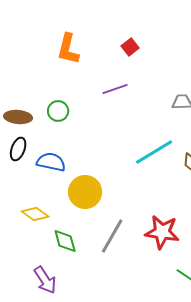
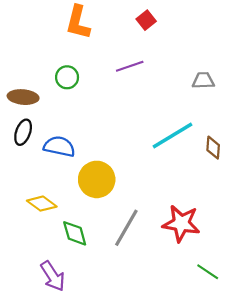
green circle: (58, 111) -> (67, 77), moved

